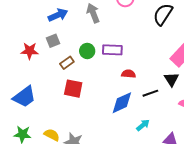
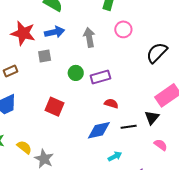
purple rectangle: (112, 50) -> (100, 77), turned -30
red star: (30, 51) -> (23, 33), moved, size x1.4
brown rectangle: (67, 63) -> (10, 71), moved

